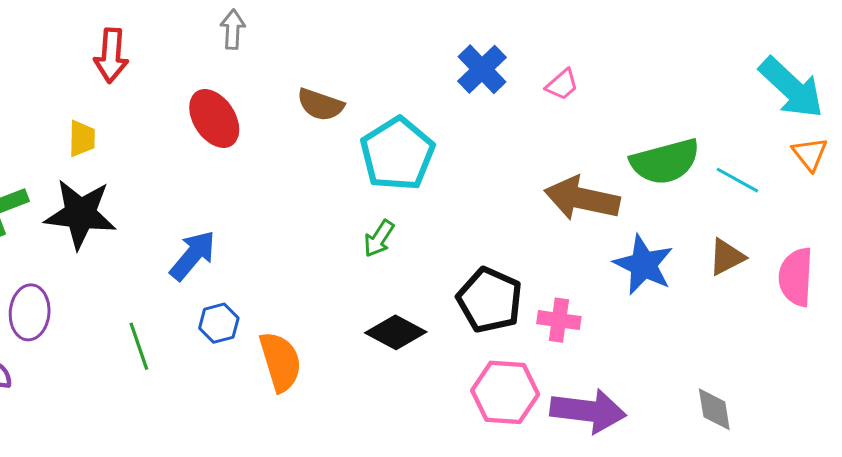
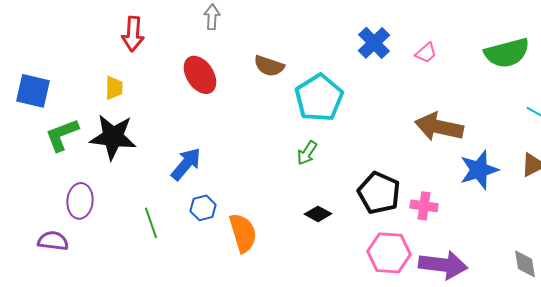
green semicircle: (665, 162) -> (507, 53), moved
blue star: (644, 265) -> (479, 170), turned 30
black diamond: (396, 332) -> (318, 214), size x0.7

